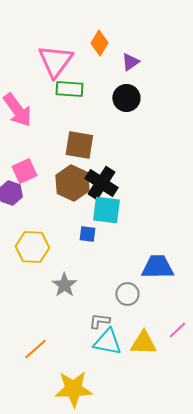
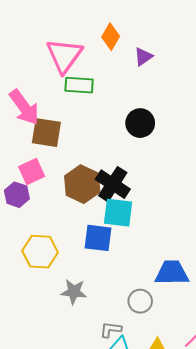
black circle: (126, 98) -> (140, 123), moved
brown square: (79, 145) -> (46, 133), moved
blue square: (87, 234) -> (98, 238), size x1.6
gray star: (64, 285) -> (74, 292), turned -30

